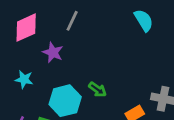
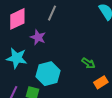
cyan star: (24, 79) -> (17, 58), size x1.5
green arrow: (98, 89) -> (88, 63), moved

